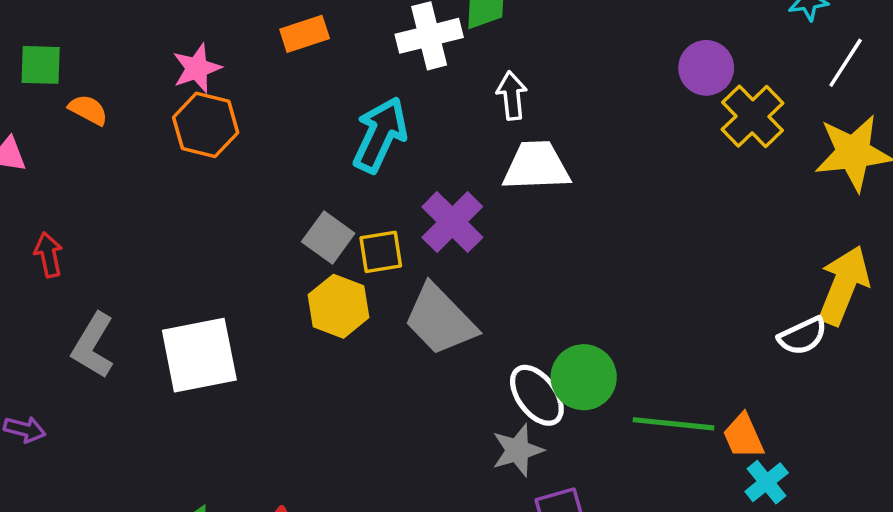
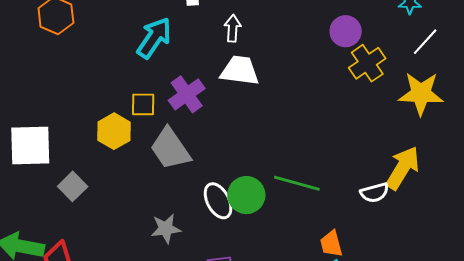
gray square: (328, 237) -> (73, 186), moved
green line: (674, 424) -> (297, 183), moved
gray star: (517, 450) -> (166, 229), moved

